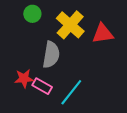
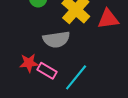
gray semicircle: (51, 55) -> (56, 39), turned 72

